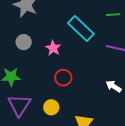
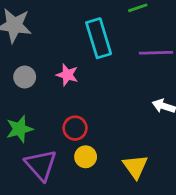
cyan rectangle: (81, 29) -> (99, 38), turned 44
red circle: (63, 78) -> (75, 128), moved

